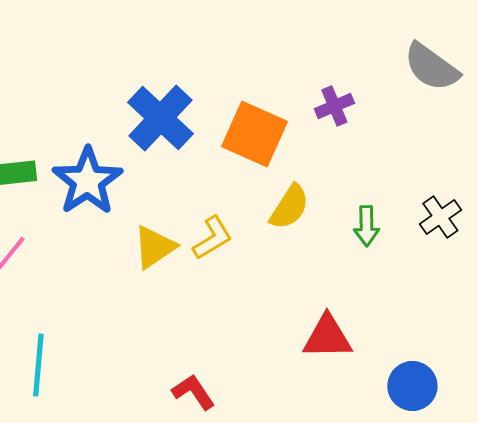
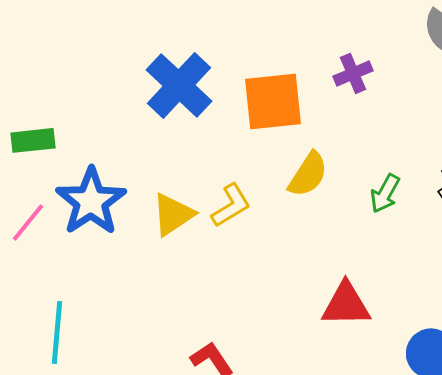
orange square: (254, 134) -> (273, 101), turned -30
blue star: (87, 181) -> (91, 201), moved
green arrow: (366, 226) -> (385, 193), turned 30

